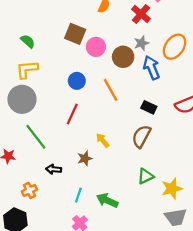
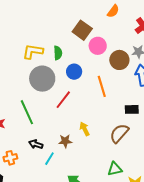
green semicircle: (28, 41) -> (58, 53), moved, turned 32
gray circle: (22, 99) -> (42, 79), moved
black rectangle: (149, 107) -> (132, 109), turned -40
cyan line: (78, 195) -> (49, 159), moved

